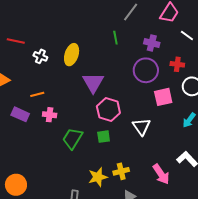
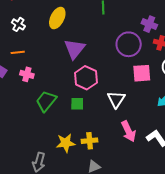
purple cross: (152, 43) -> (149, 24), moved
white cross: (40, 56) -> (18, 24), moved
pink arrow: (161, 174) -> (128, 131), moved

